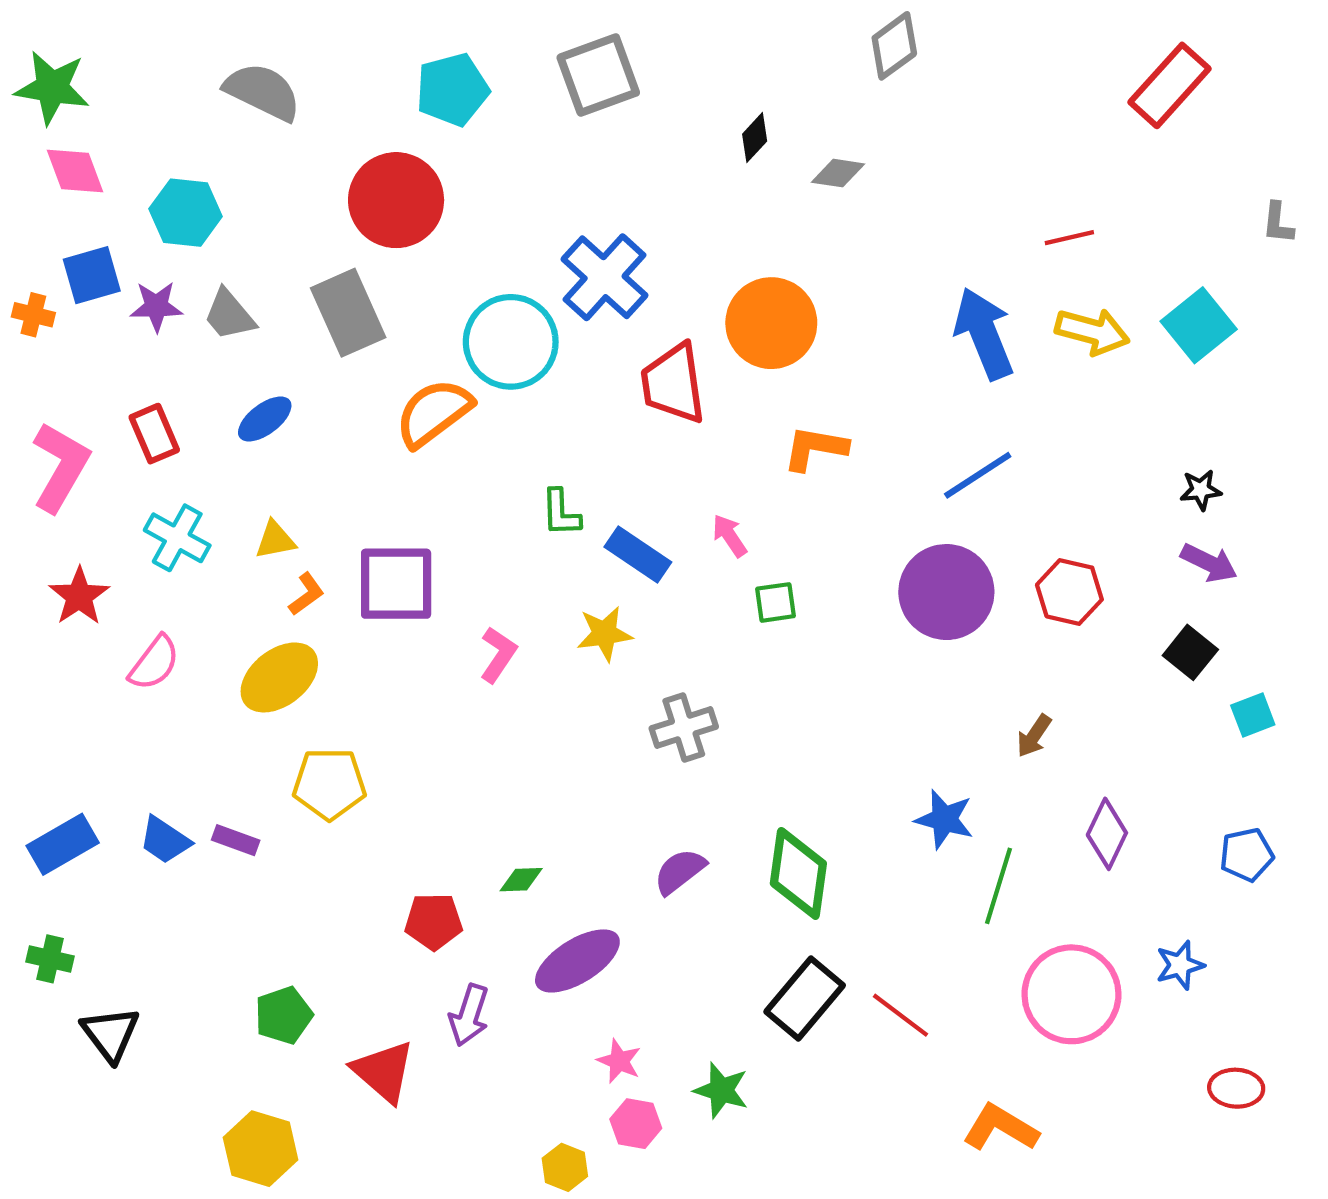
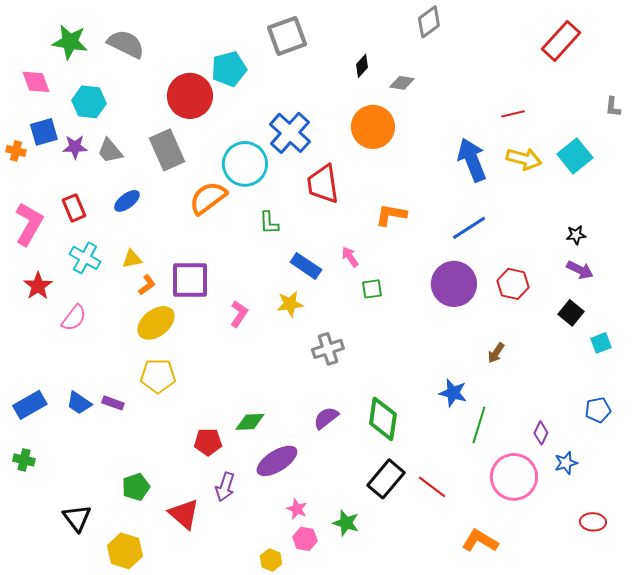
green star: (52, 88) -> (70, 42), moved
cyan pentagon: (452, 90) -> (229, 69), moved
orange circle: (771, 323) -> (373, 127), moved
green L-shape: (561, 513) -> (269, 223), moved
yellow ellipse: (279, 677) -> (156, 323), moved
purple diamond: (1107, 834) -> (541, 433), moved, size x0.7
green diamond: (521, 880) -> (250, 422), size x1.4
black triangle: (110, 1034) -> (77, 518), moved

